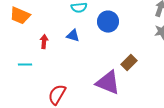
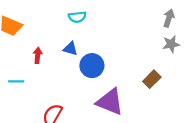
blue circle: (108, 22) -> (92, 66), moved
brown rectangle: (129, 63) -> (152, 79), moved

